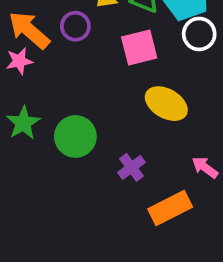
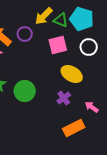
white circle: (199, 34) -> (89, 47), moved
purple cross: (131, 167) -> (64, 98), moved

